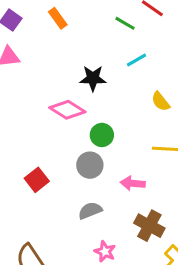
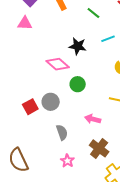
green line: (125, 23) -> (93, 13), moved
gray circle: (90, 165) -> (51, 102), moved
gray semicircle: (90, 211) -> (62, 132), turned 84

